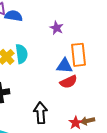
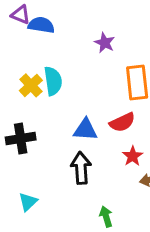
blue triangle: (65, 66) -> (85, 130), moved
red star: (76, 123) -> (133, 156), moved

